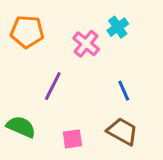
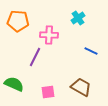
pink cross: (86, 44) -> (49, 35), moved, turned -36
blue line: (124, 91) -> (91, 51), moved, turned -40

